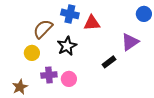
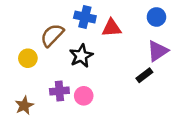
blue circle: (144, 14) -> (156, 17), moved
yellow circle: (32, 53) -> (28, 58), moved
black rectangle: (109, 62) -> (144, 75), moved

